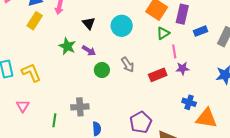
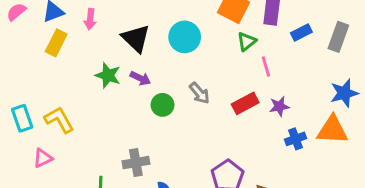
black triangle: (89, 23) -> (136, 38), size x1.5
purple star: (183, 68) -> (279, 106), moved
blue cross: (189, 102) -> (295, 139), turned -32
pink triangle: (23, 106) -> (43, 158), moved, turned 40
orange triangle: (206, 118) -> (332, 130), moved

